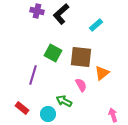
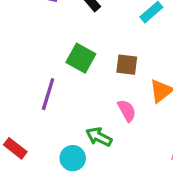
brown square: (81, 57) -> (127, 65), size x0.6
red rectangle: (22, 108) -> (15, 148), moved

